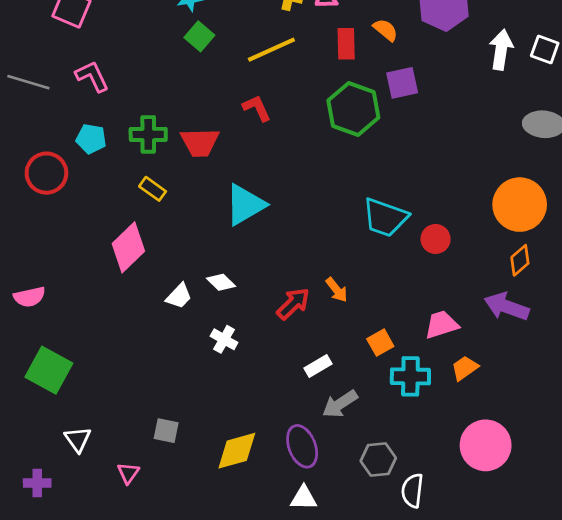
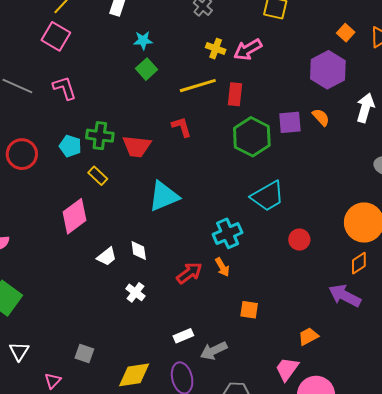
orange semicircle: (386, 30) -> (321, 117), moved
red rectangle: (346, 44) -> (235, 94), moved
cyan pentagon: (91, 139) -> (70, 146), moved
cyan trapezoid: (385, 218) -> (268, 196), moved, turned -57
white diamond: (221, 282) -> (139, 250), turned 30
pink trapezoid: (441, 325) -> (287, 369), moved, turned -44
orange square: (380, 343) -> (249, 310), turned 30
white rectangle: (318, 366) -> (183, 336), moved
cyan cross: (410, 376) -> (228, 233), moved, turned -32

